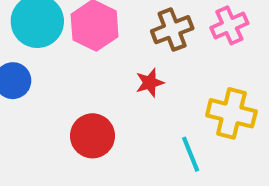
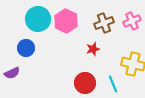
red circle: (93, 136) -> (85, 83), moved

